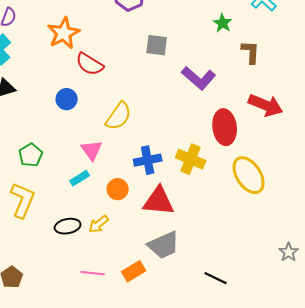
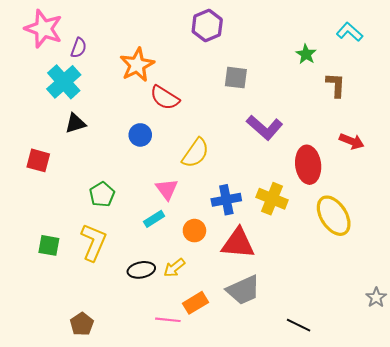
purple L-shape: (199, 78) -> (265, 128), moved
red arrow: (266, 105) -> (352, 141), size x0.7
orange rectangle: (134, 271) -> (195, 303), moved

